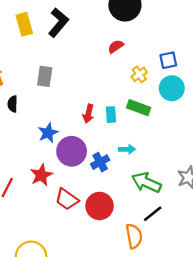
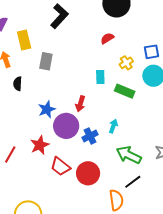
yellow rectangle: (24, 24) -> (24, 40), moved
red arrow: (88, 114) -> (80, 104), moved
cyan rectangle: (111, 115) -> (100, 77), moved
cyan arrow: (127, 149) -> (113, 126), turned -72

